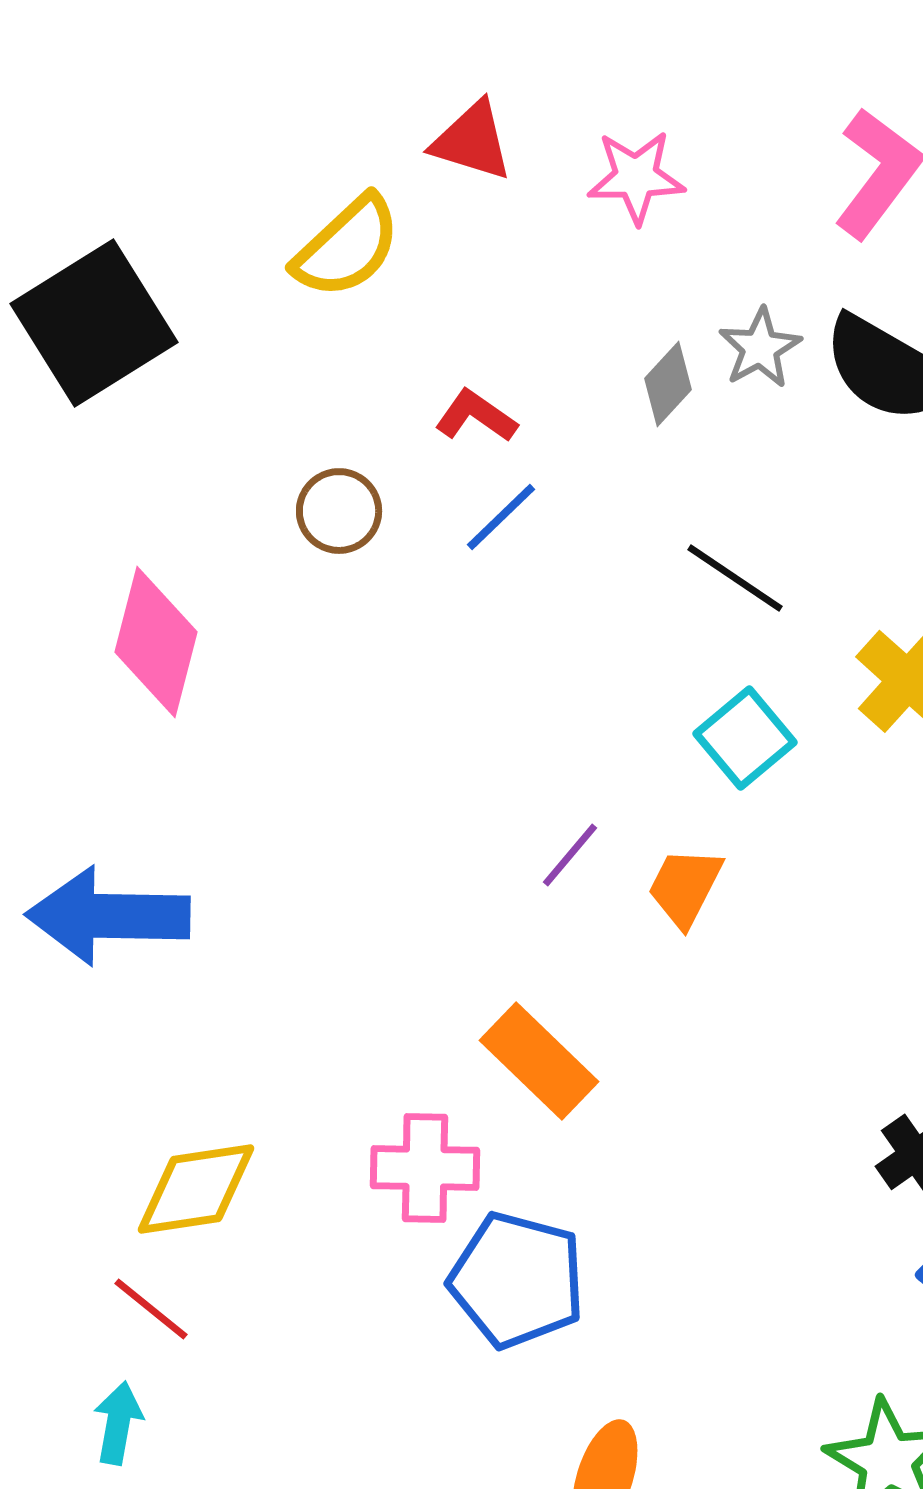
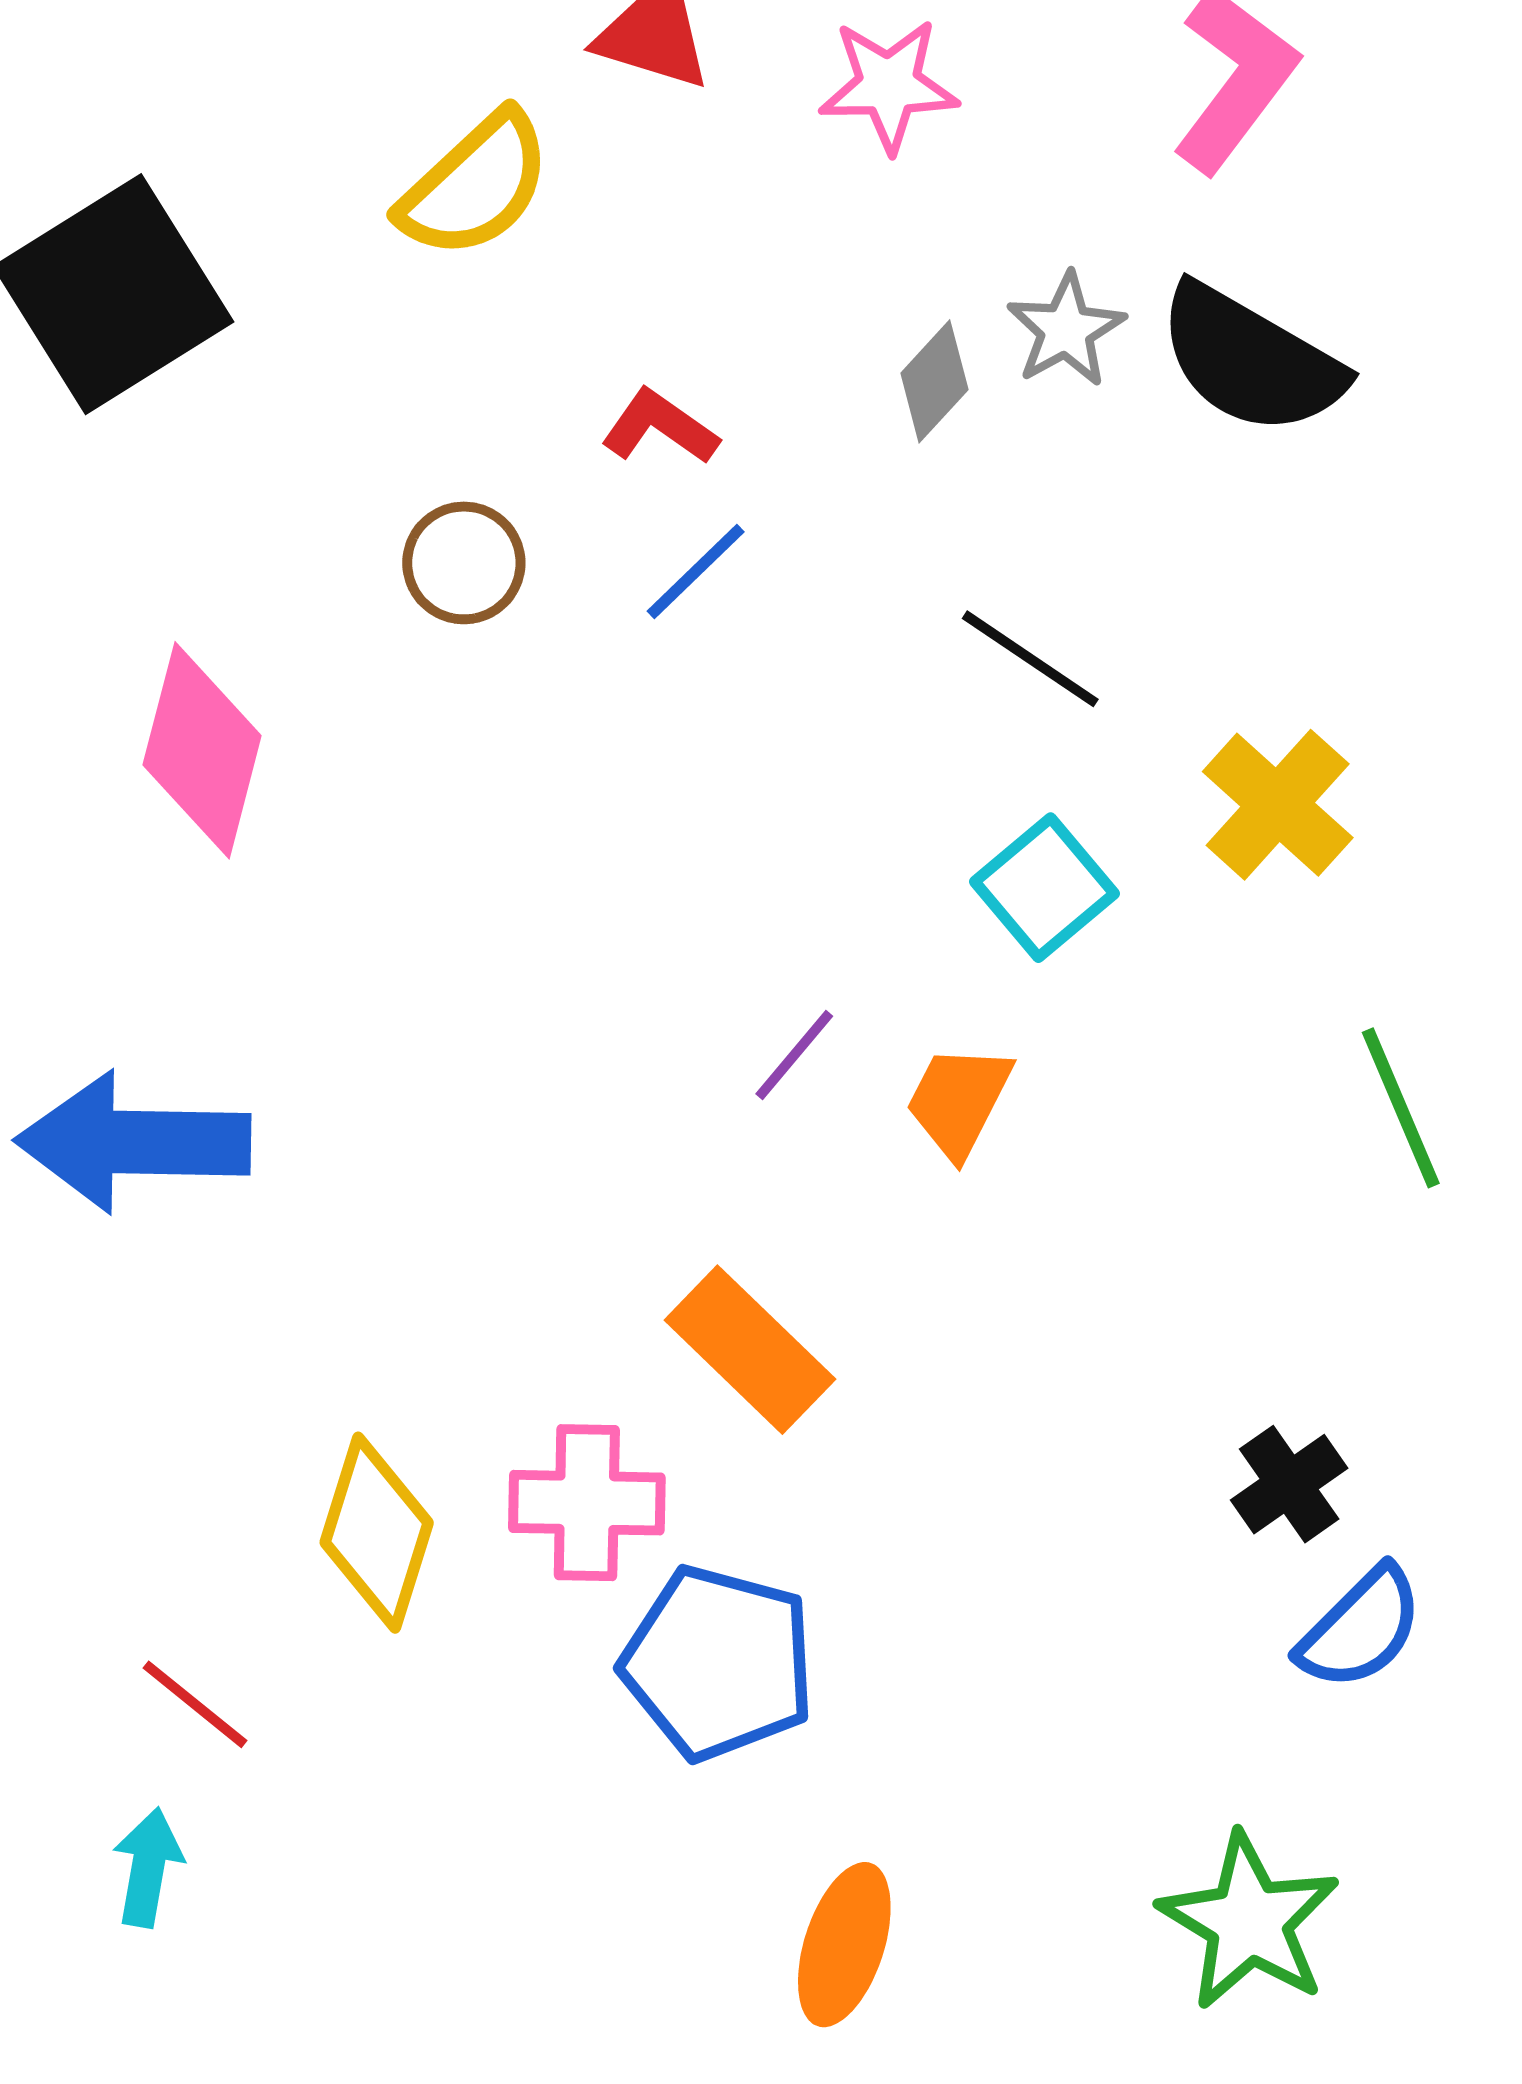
yellow diamond: (196, 1189) -> (377, 1533), moved, turned -64

